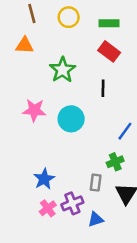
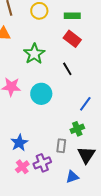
black line: (103, 88) -> (67, 69), turned -32
blue triangle: (96, 219) -> (72, 177), moved

